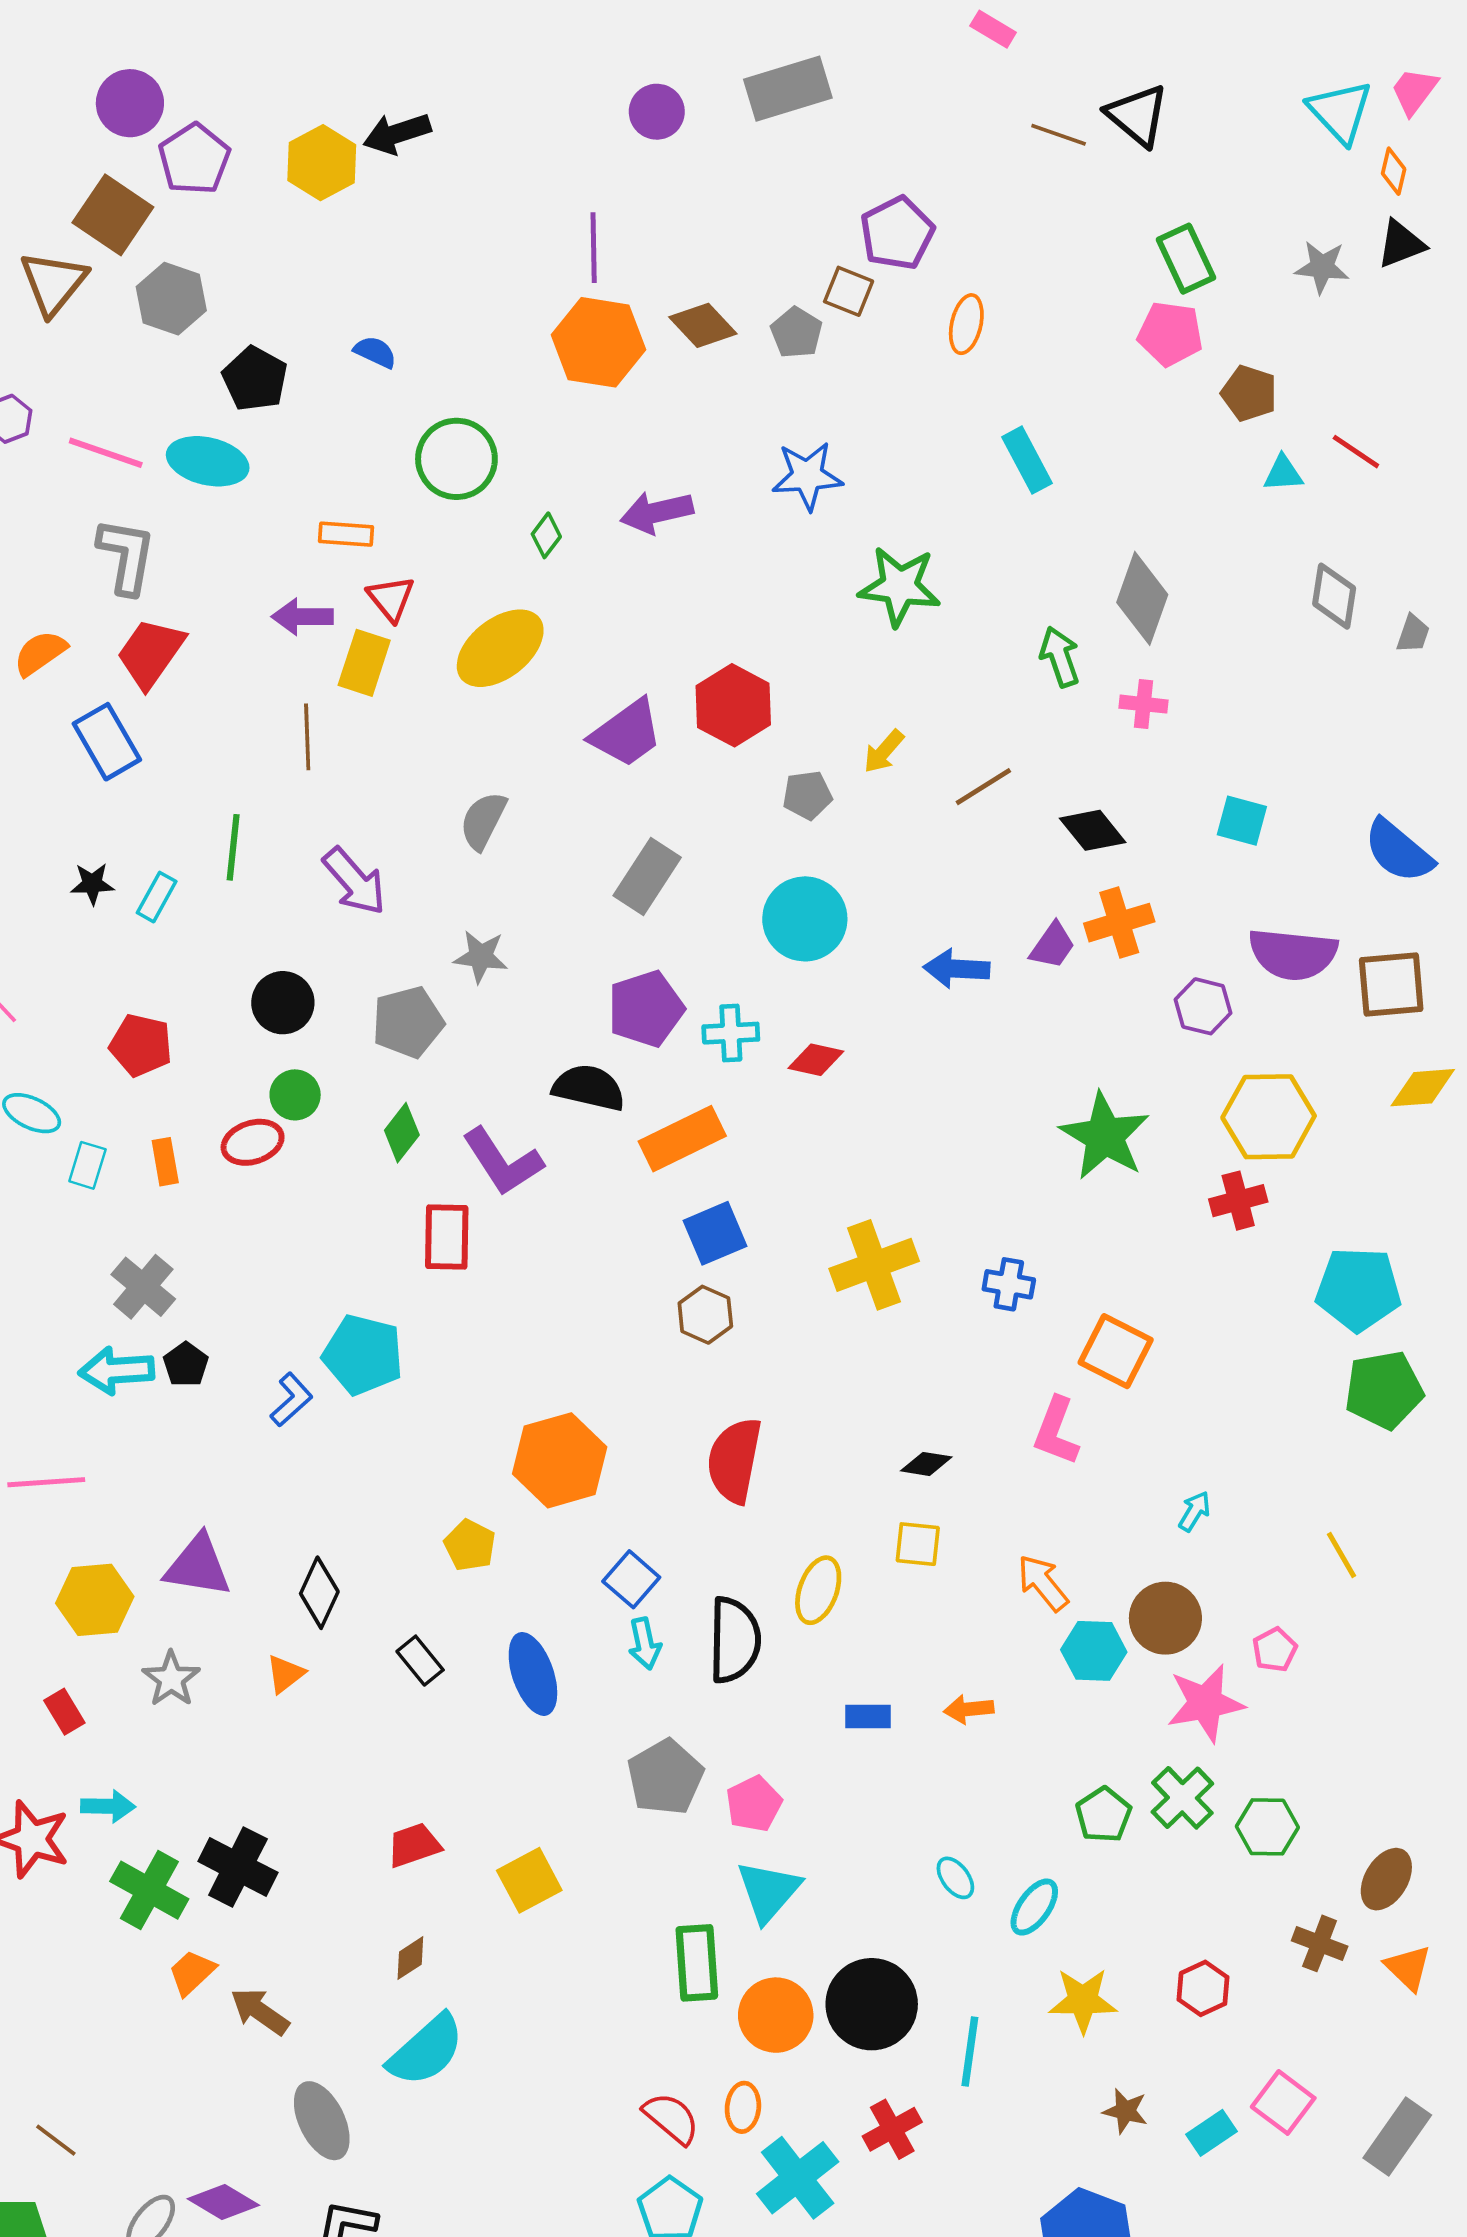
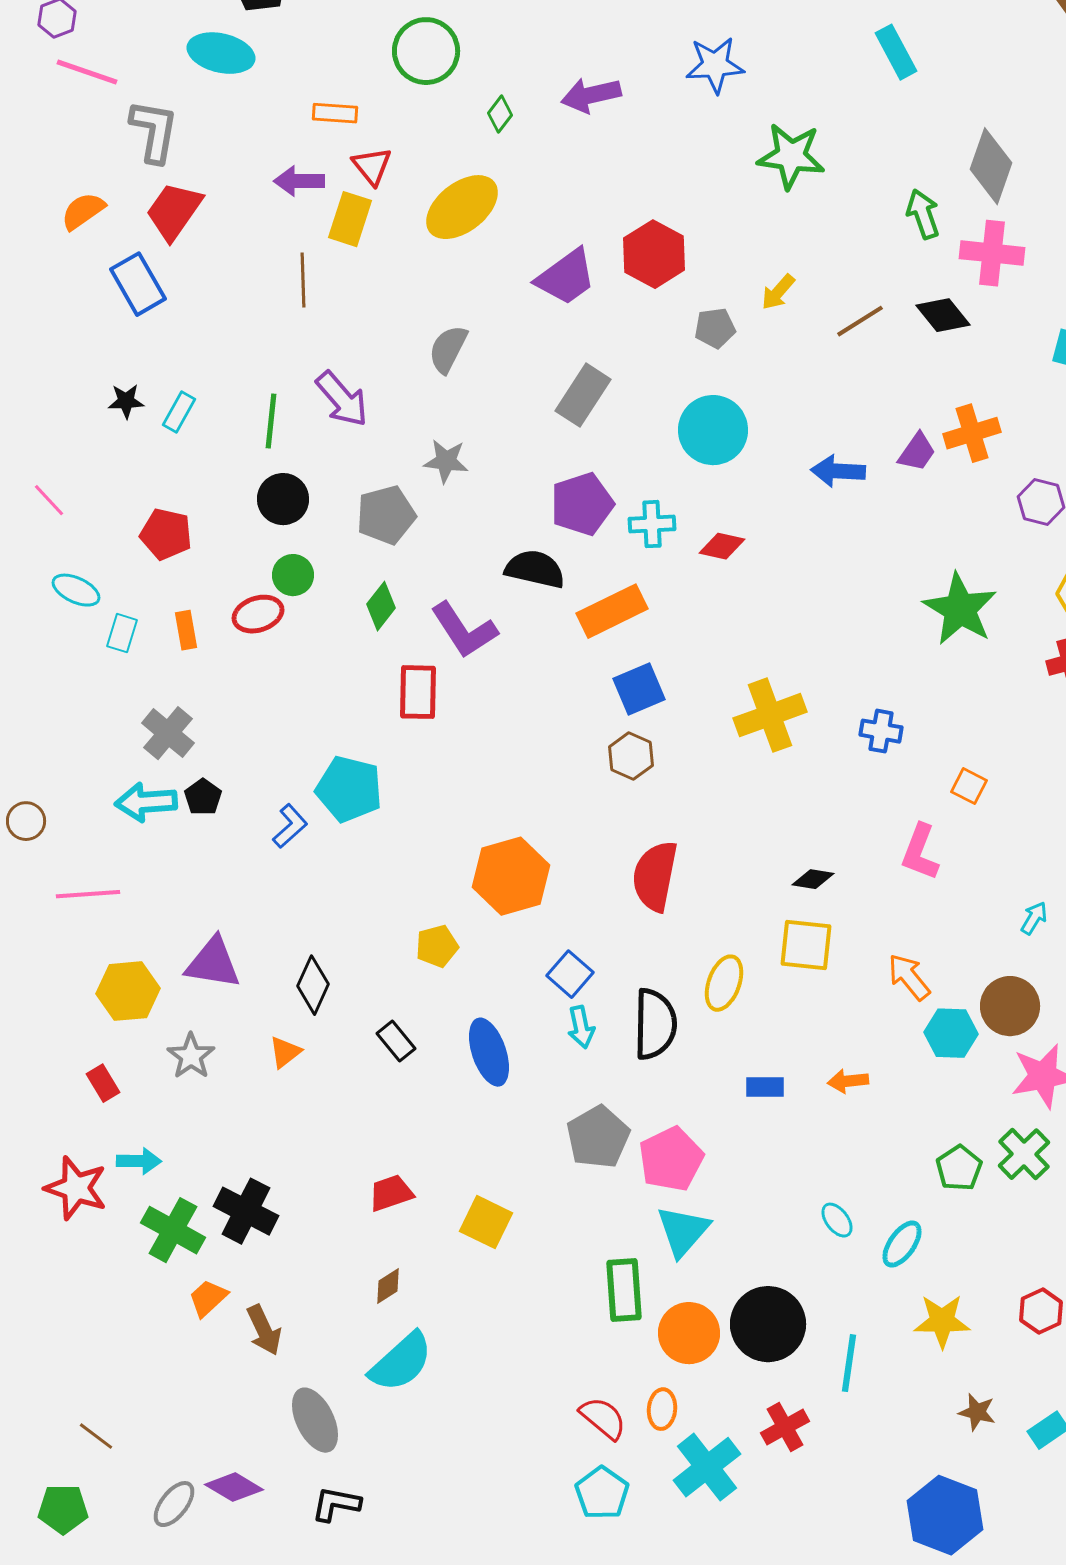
pink line: (106, 453) -> (87, 72), moved
pink cross: (1144, 704) -> (992, 253), size x1.6
black diamond: (1093, 830) -> (943, 315), moved
green line: (233, 847) -> (271, 421), moved
orange square: (1116, 1351) -> (969, 786), size x0.6
yellow square: (918, 1544) -> (806, 945), size x1.4
yellow pentagon: (470, 1545) -> (437, 946), turned 30
pink pentagon: (754, 1804) -> (671, 1159), size x1.4
yellow square: (529, 1880) -> (486, 1222), turned -36
brown arrow: (260, 2011) -> (264, 1330), turned -150

